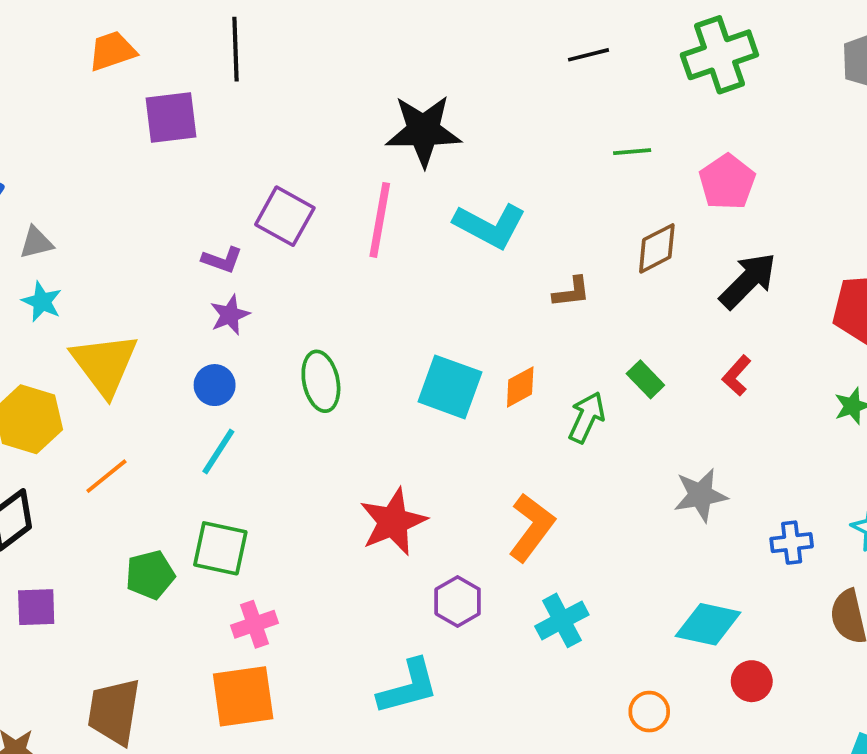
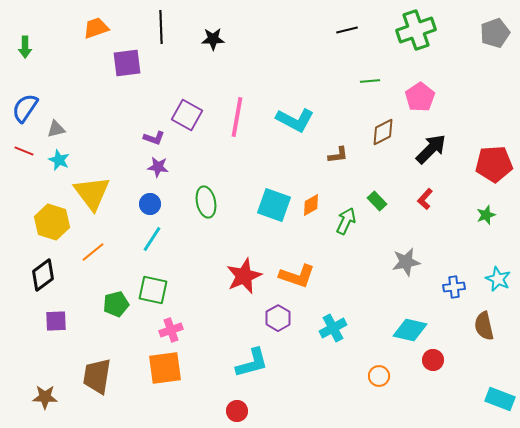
black star: (423, 131) -> (213, 39), moved, size x0.6
purple star: (230, 315) -> (158, 167), turned 30
orange L-shape: (532, 527) -> (297, 276), moved, turned 72

